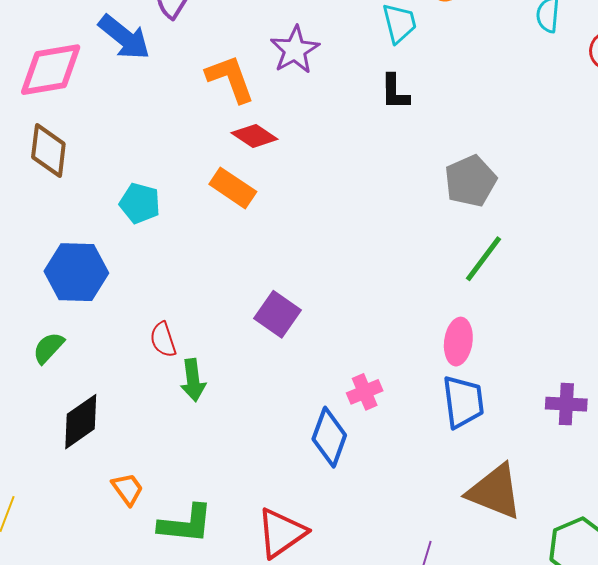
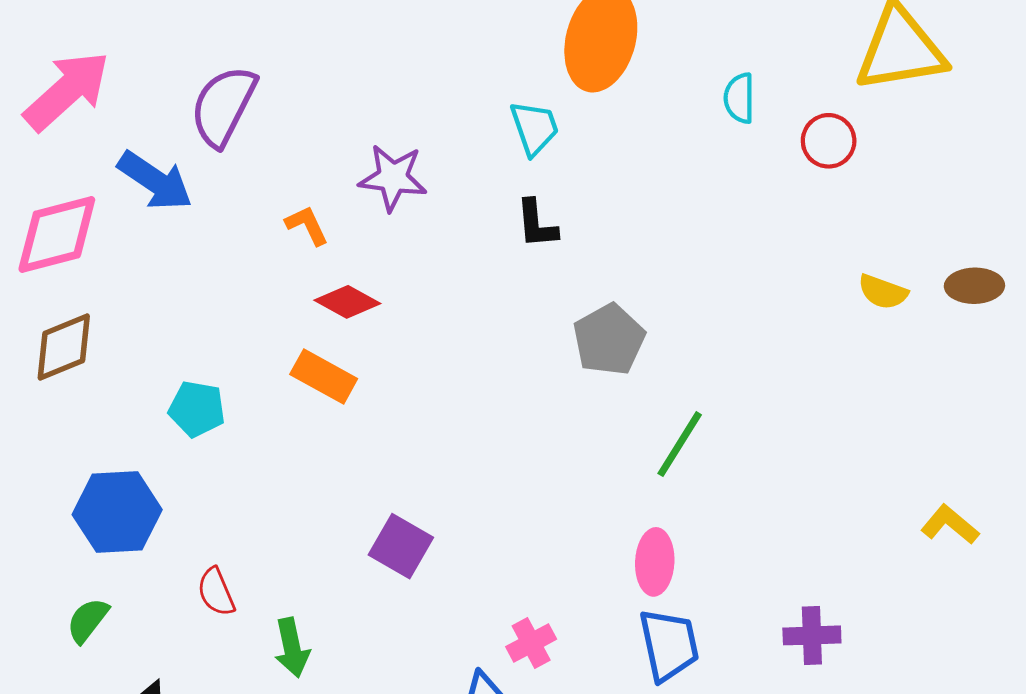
purple star: (295, 50) -> (393, 178), turned -30
orange L-shape: (230, 79) -> (307, 225), size x0.6
brown diamond: (48, 151) -> (64, 347), turned 66
gray pentagon: (470, 181) -> (609, 340), moved
red semicircle: (163, 340) -> (216, 592), moved

